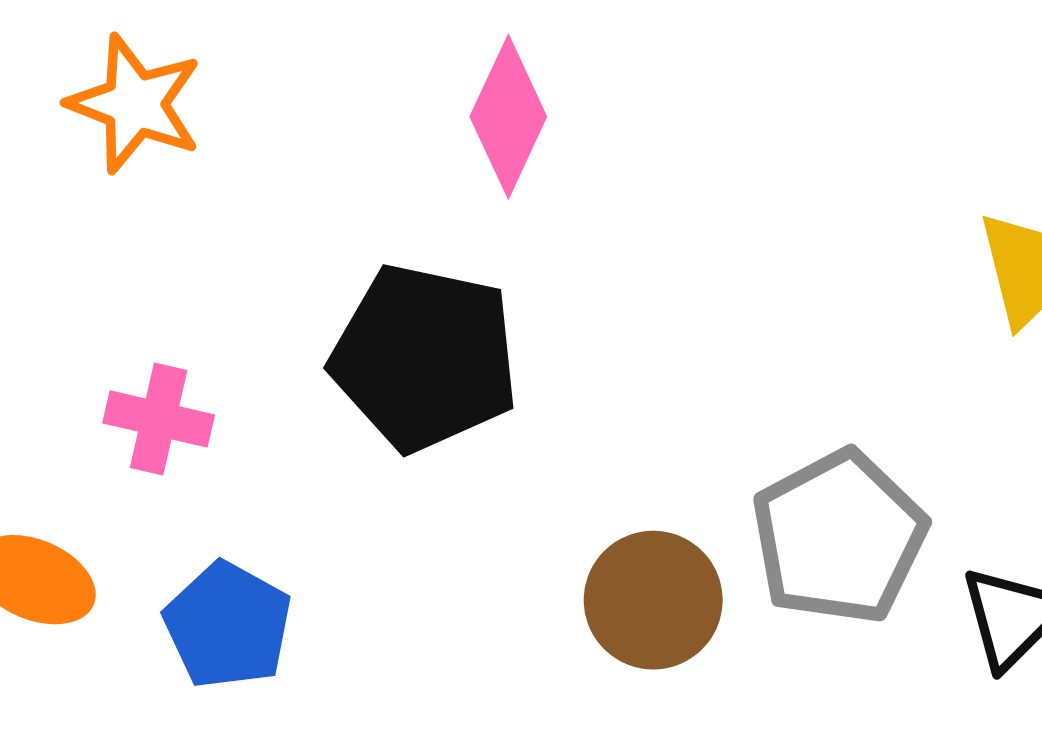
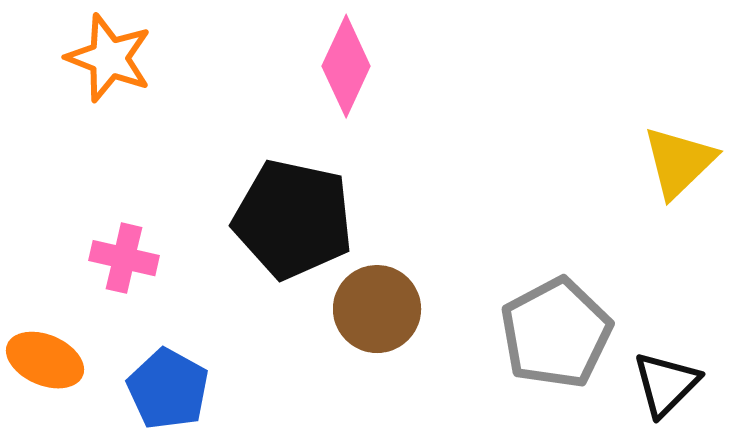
brown circle: (653, 600) -> (377, 309), moved

